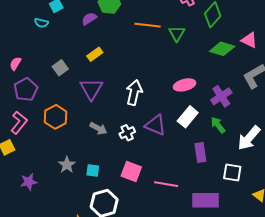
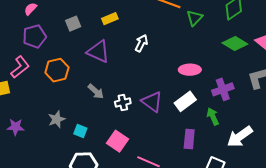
purple triangle: (91, 89) -> (98, 51), turned -50
white arrow: (134, 93) -> (141, 43), moved, size x0.7

